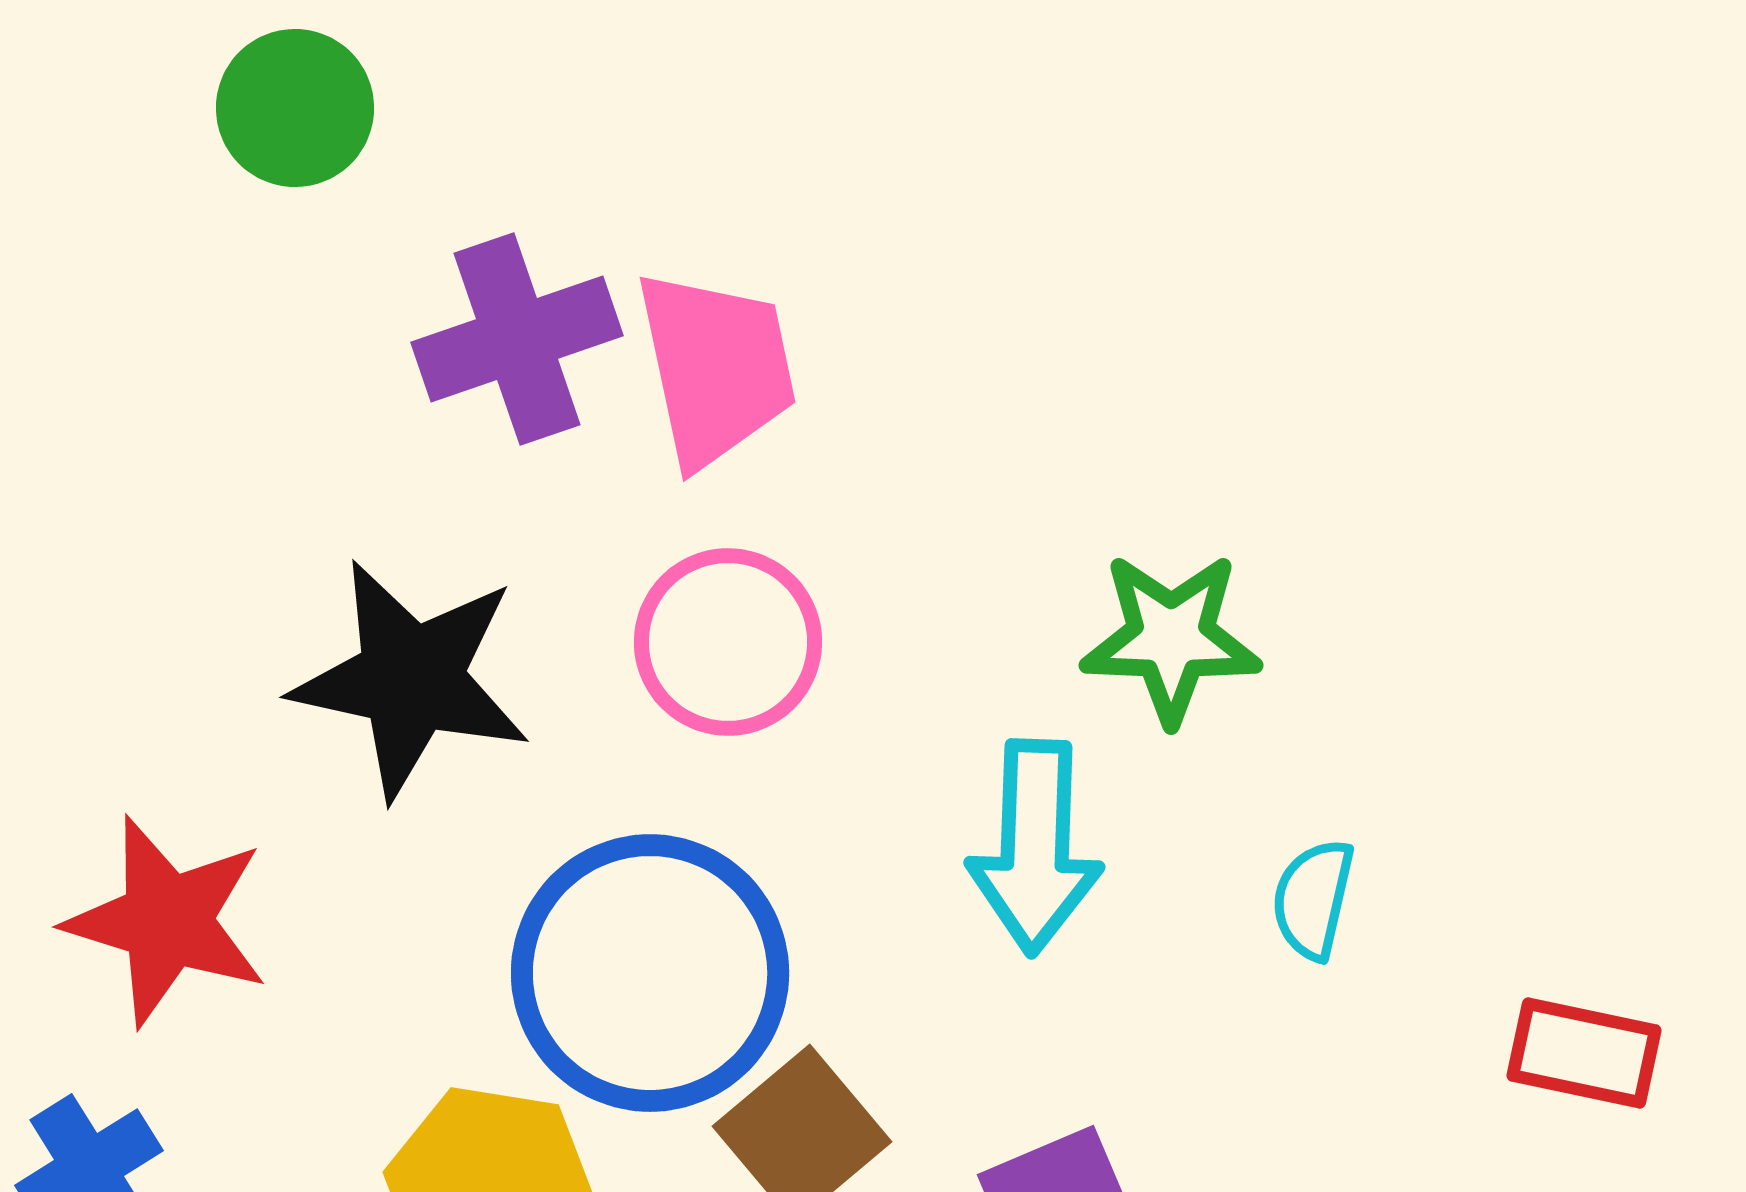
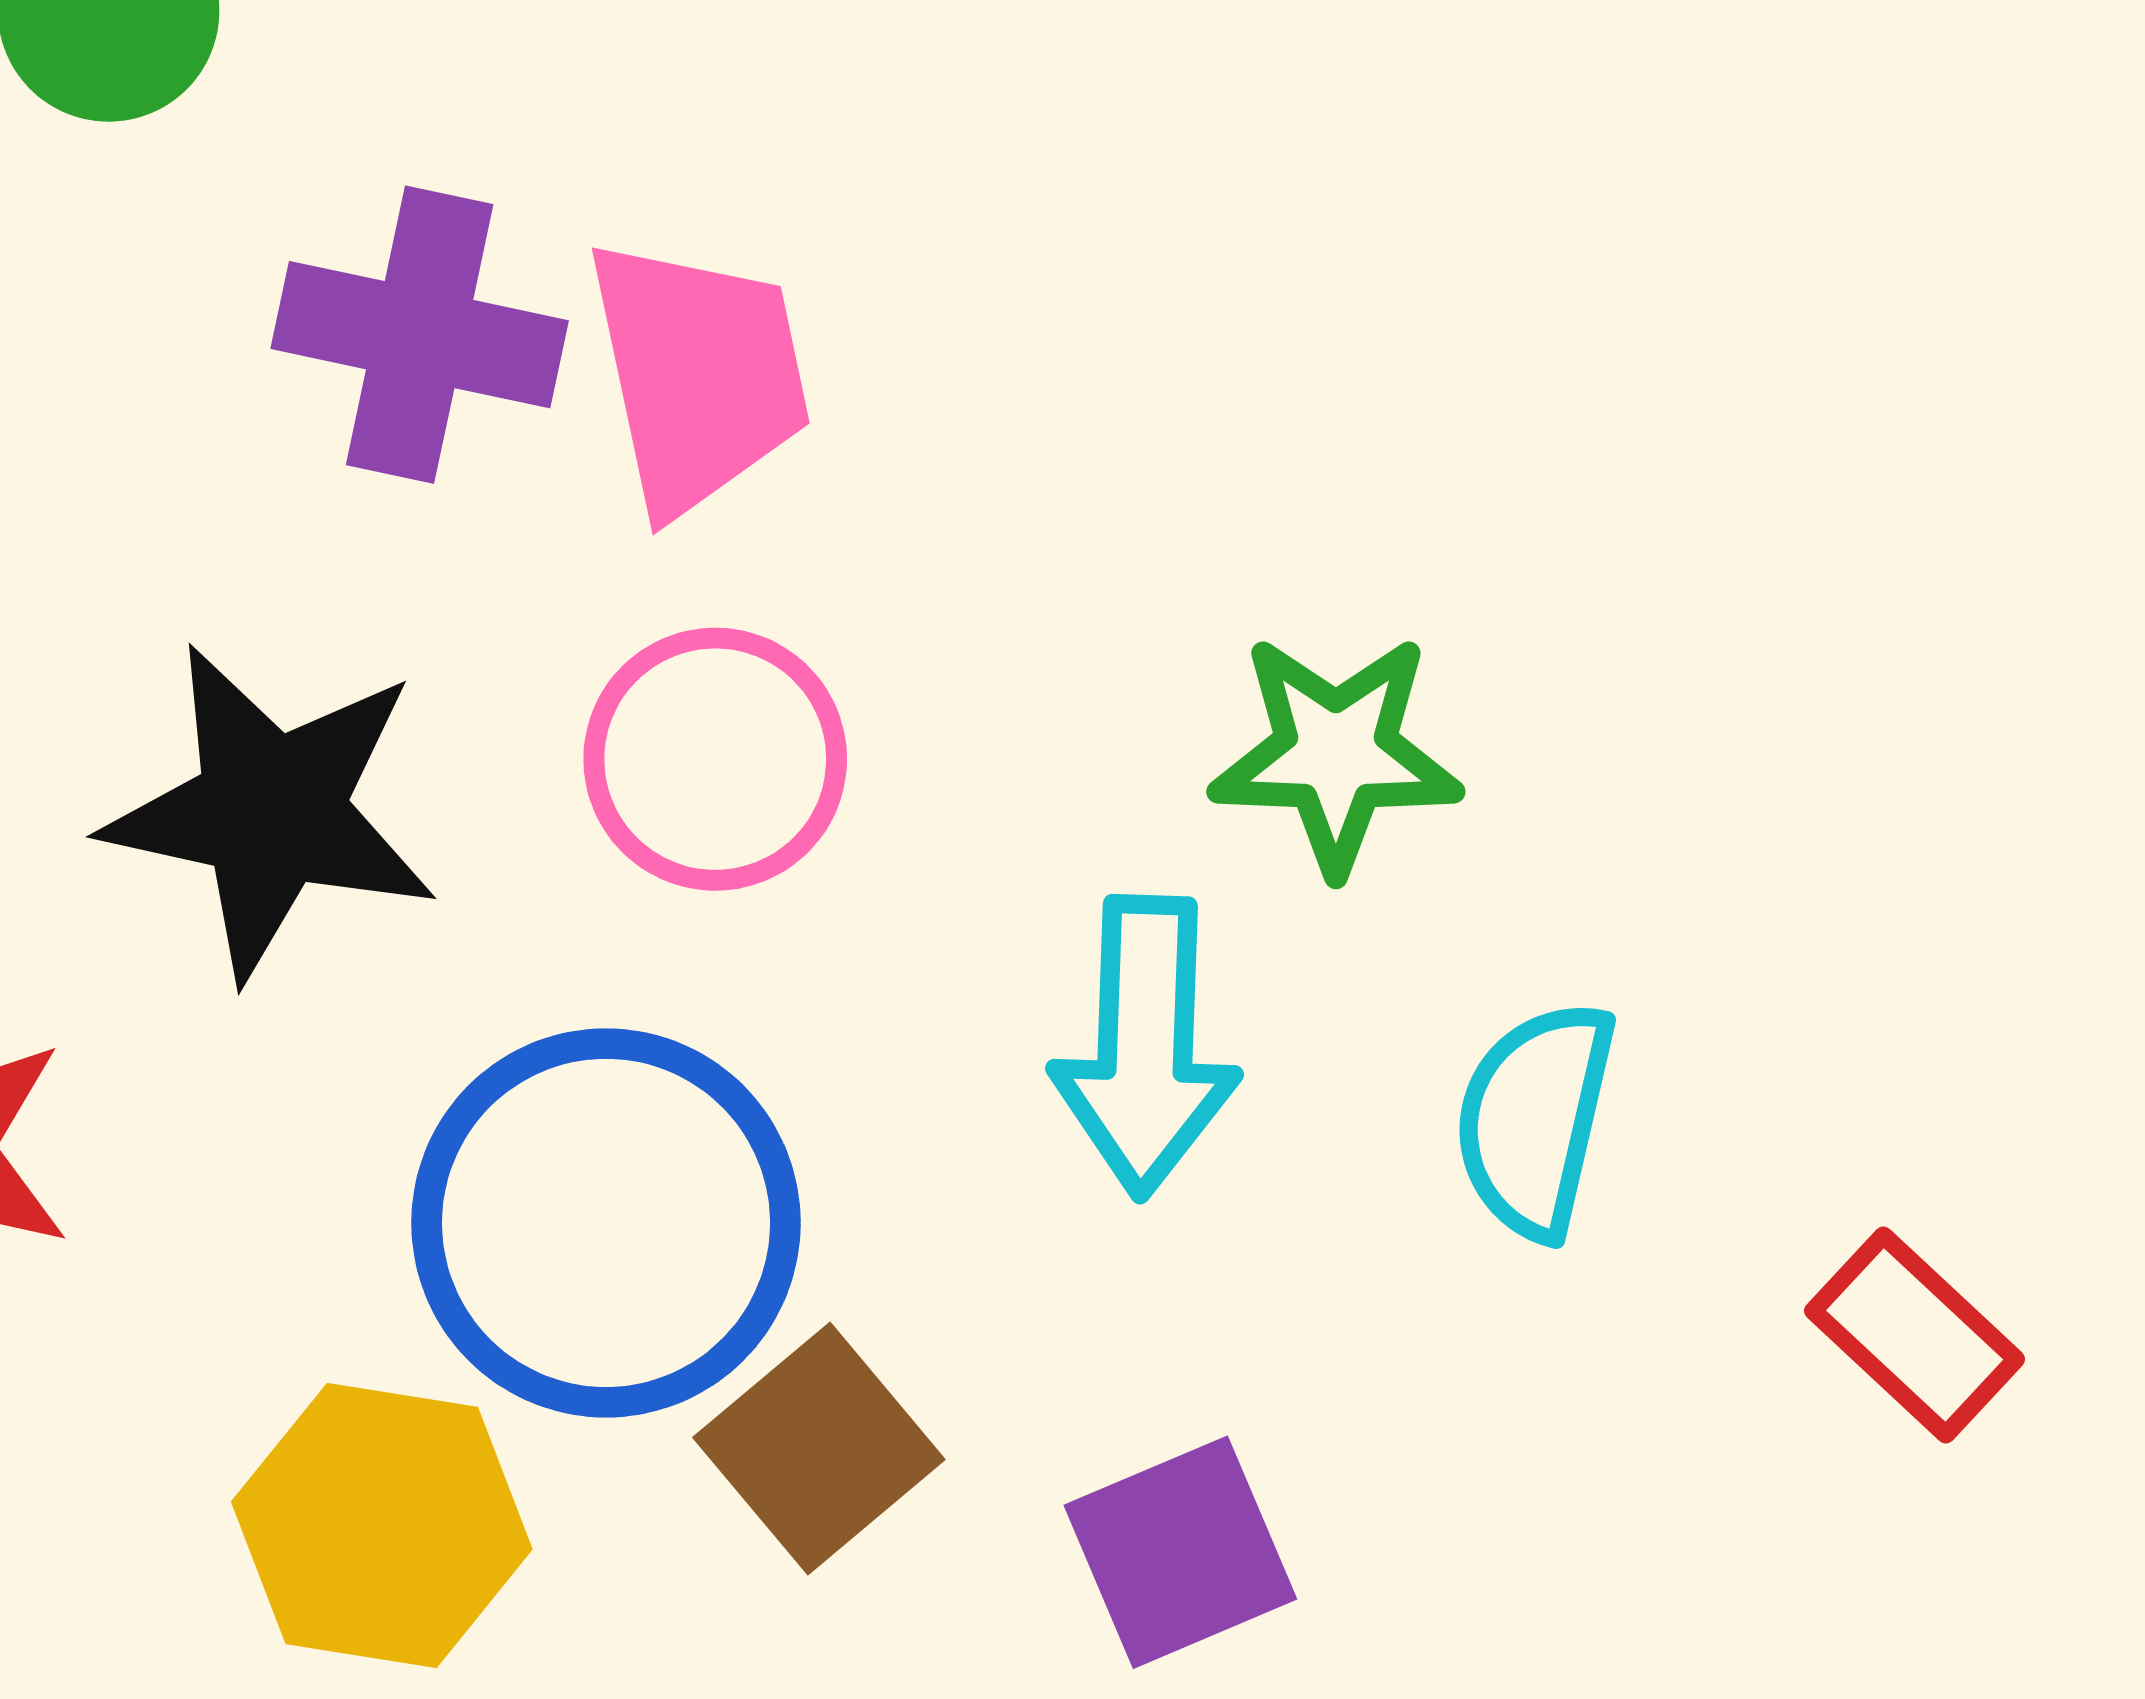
purple cross: (517, 339) -> (420, 335), turned 31
cyan semicircle: (1313, 899) -> (1535, 1119), size x1.4
red rectangle: (1584, 1053) -> (1915, 1335), turned 31

